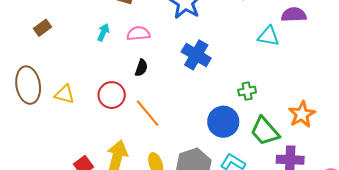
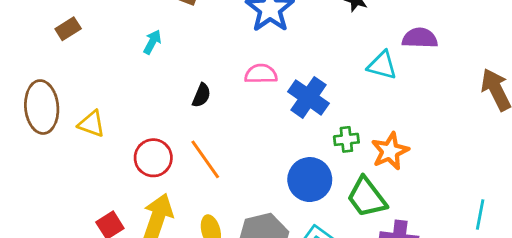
pink semicircle: (138, 34) -> (261, 74), moved
blue cross: (196, 55) -> (308, 97), moved
red circle: (112, 95) -> (153, 158), moved
orange star: (302, 114) -> (390, 151), moved

